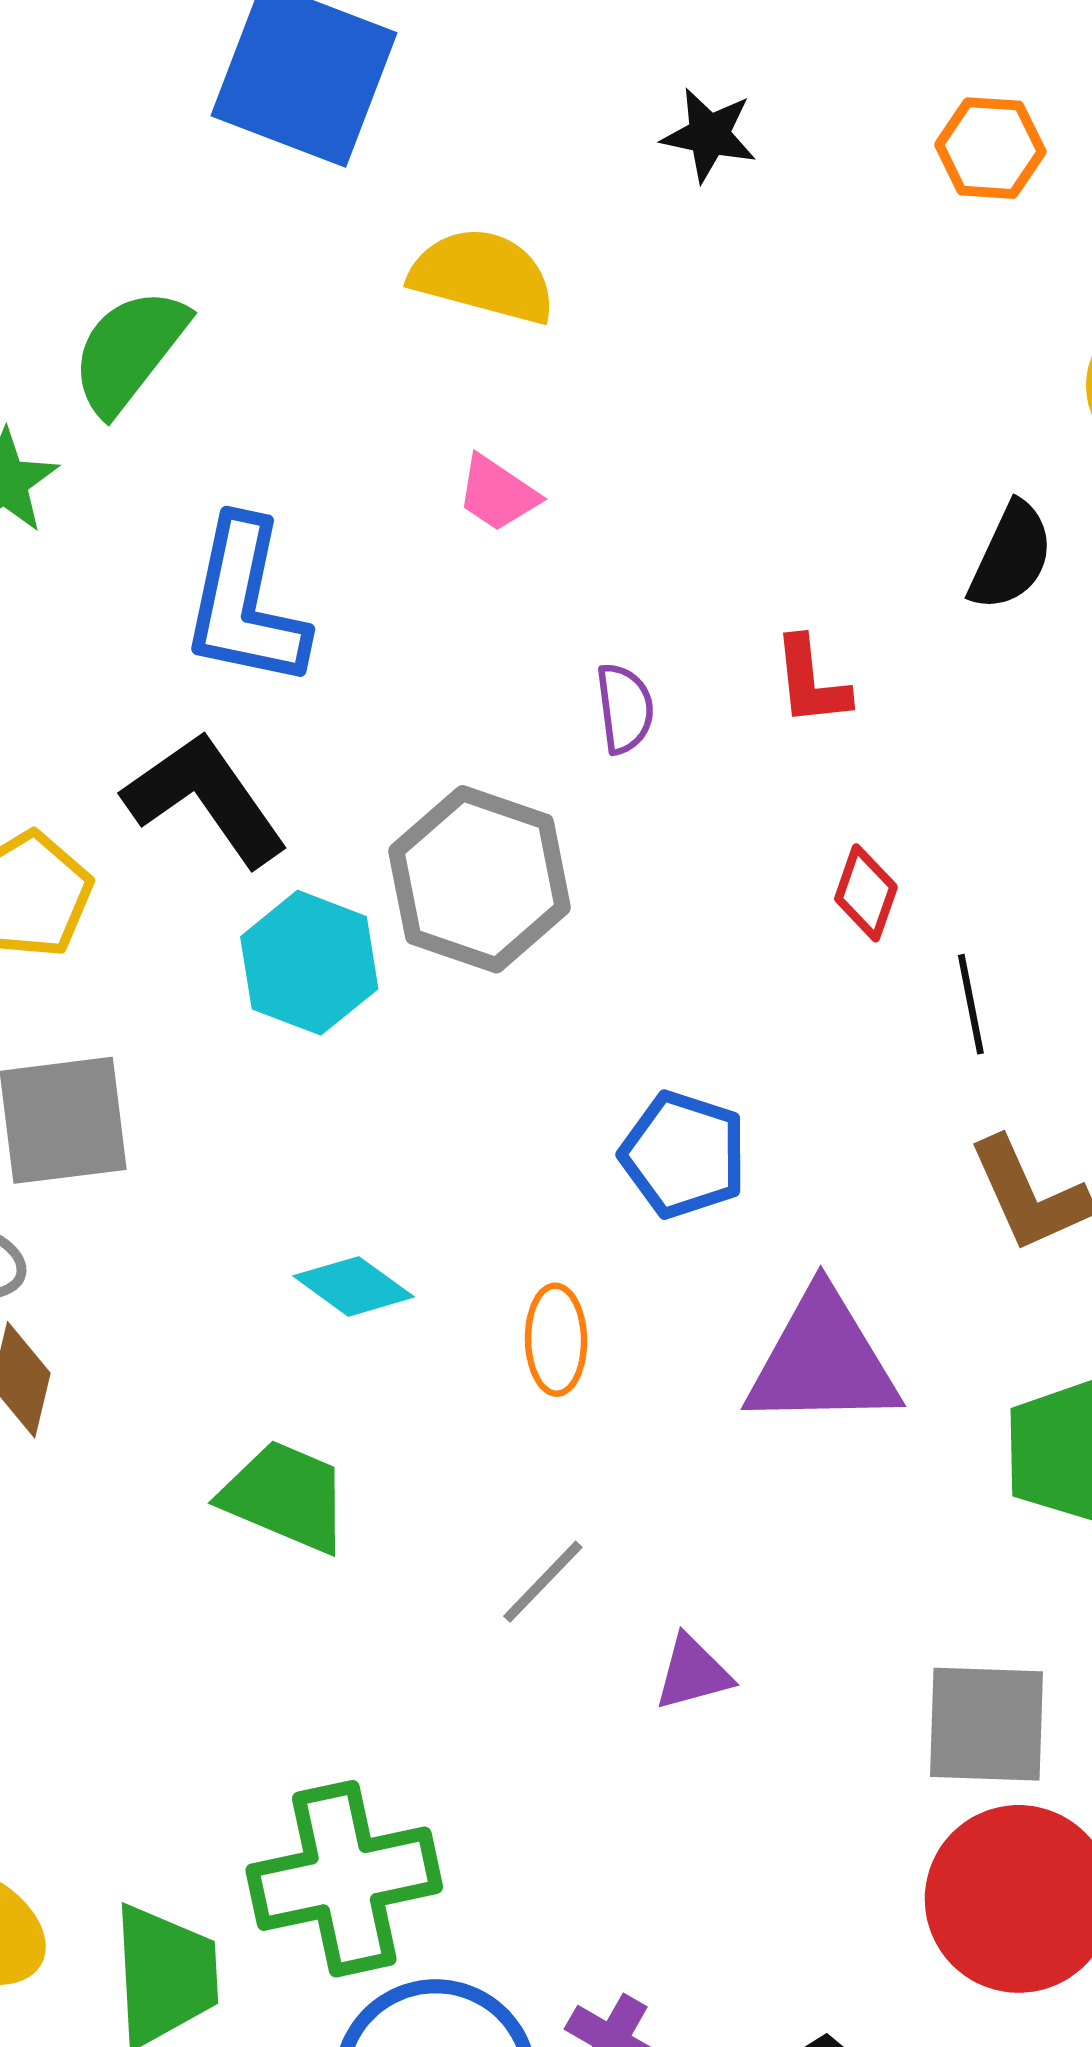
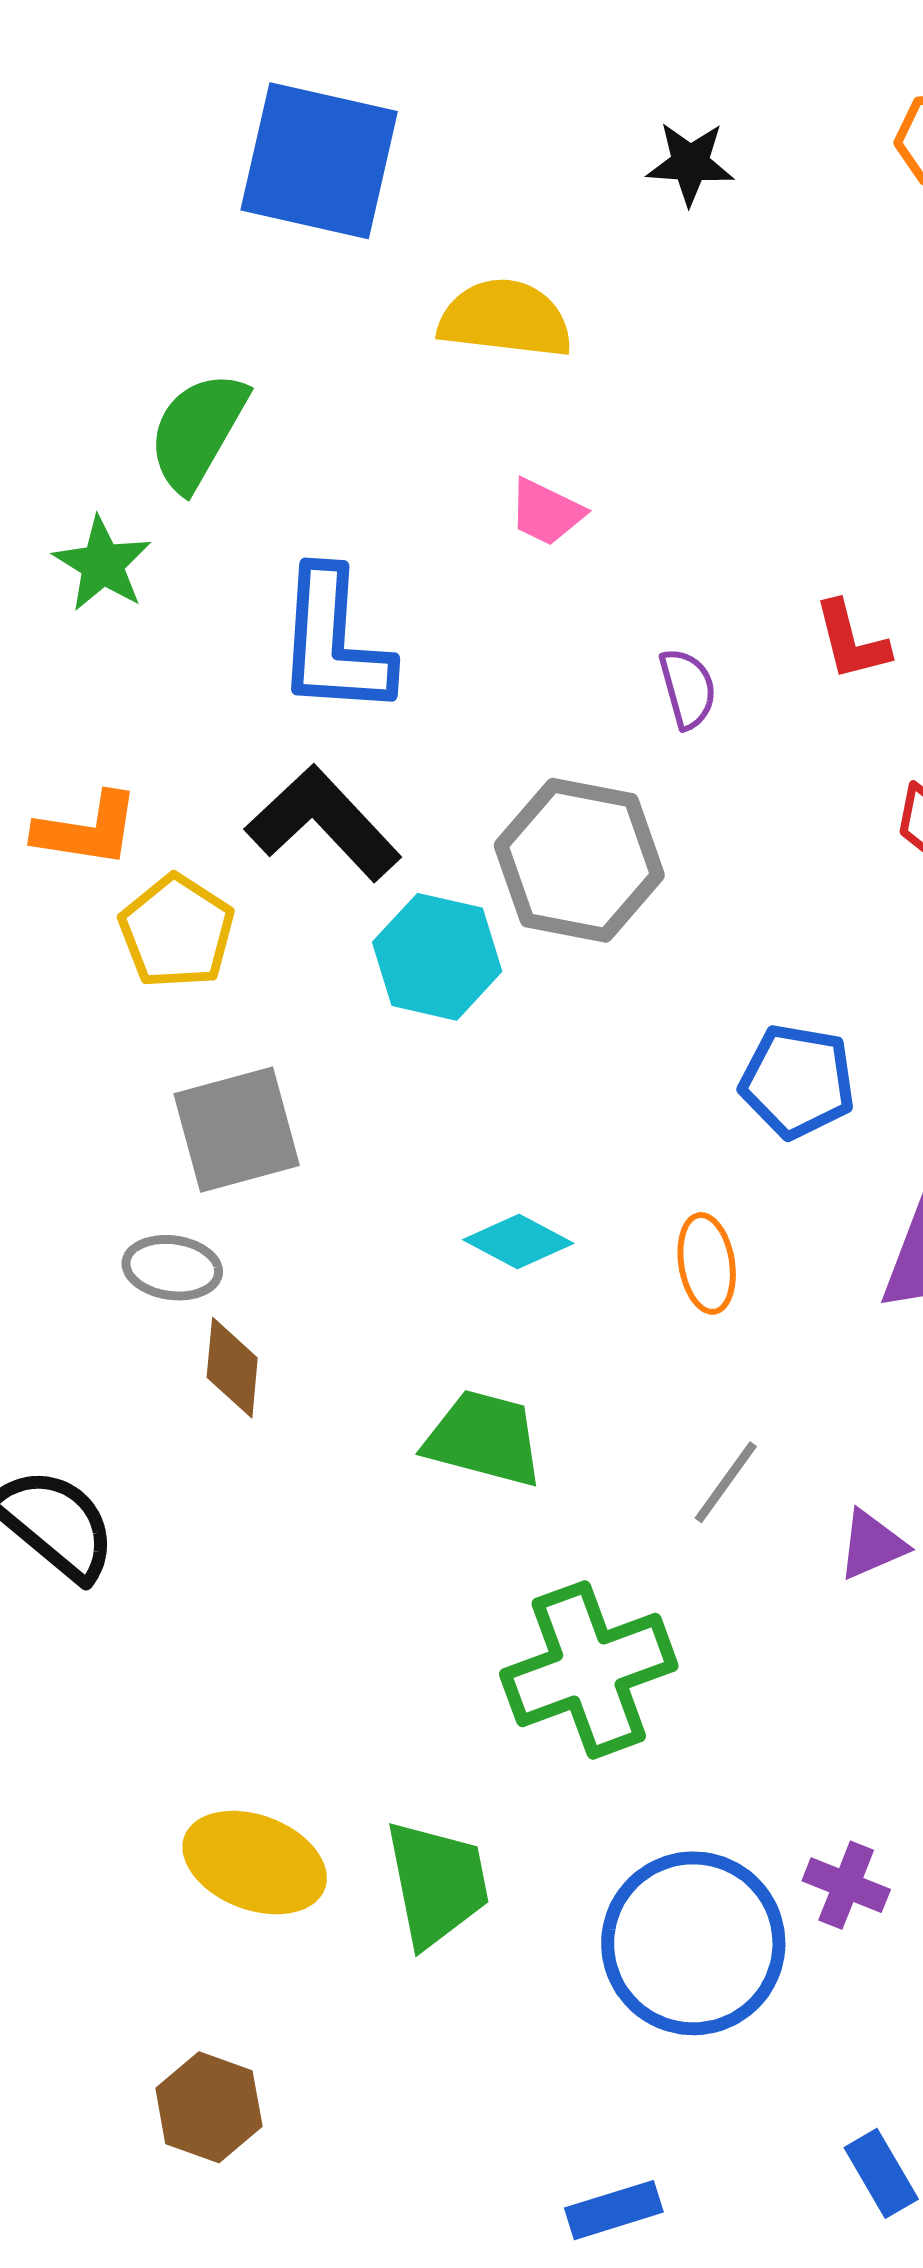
green cross: (344, 1879) -> (589, 1670), moved

